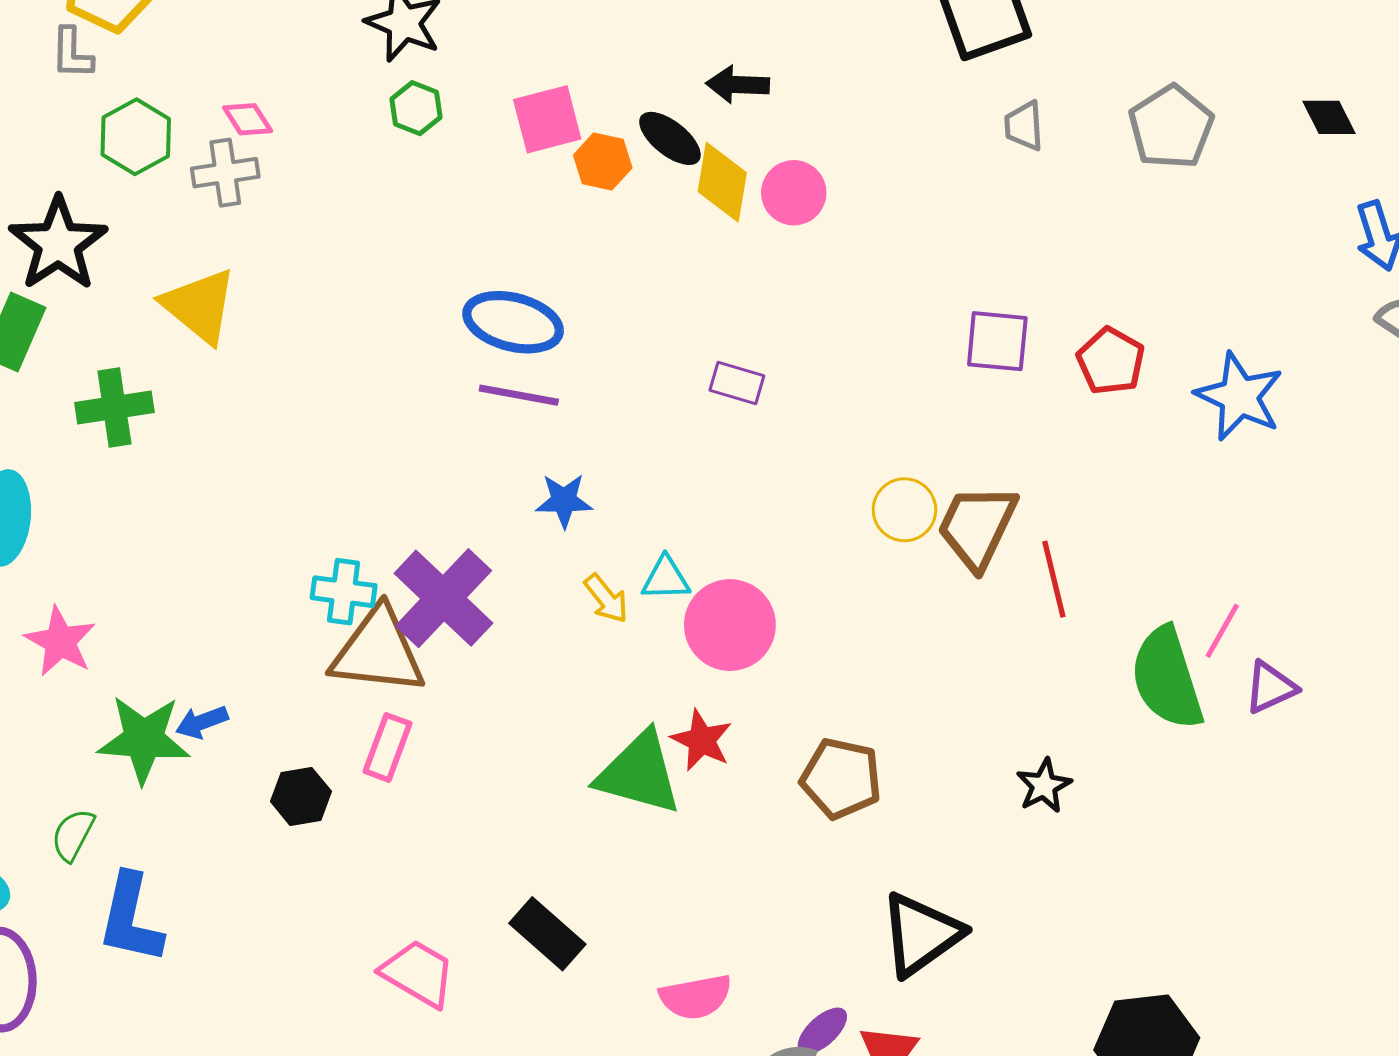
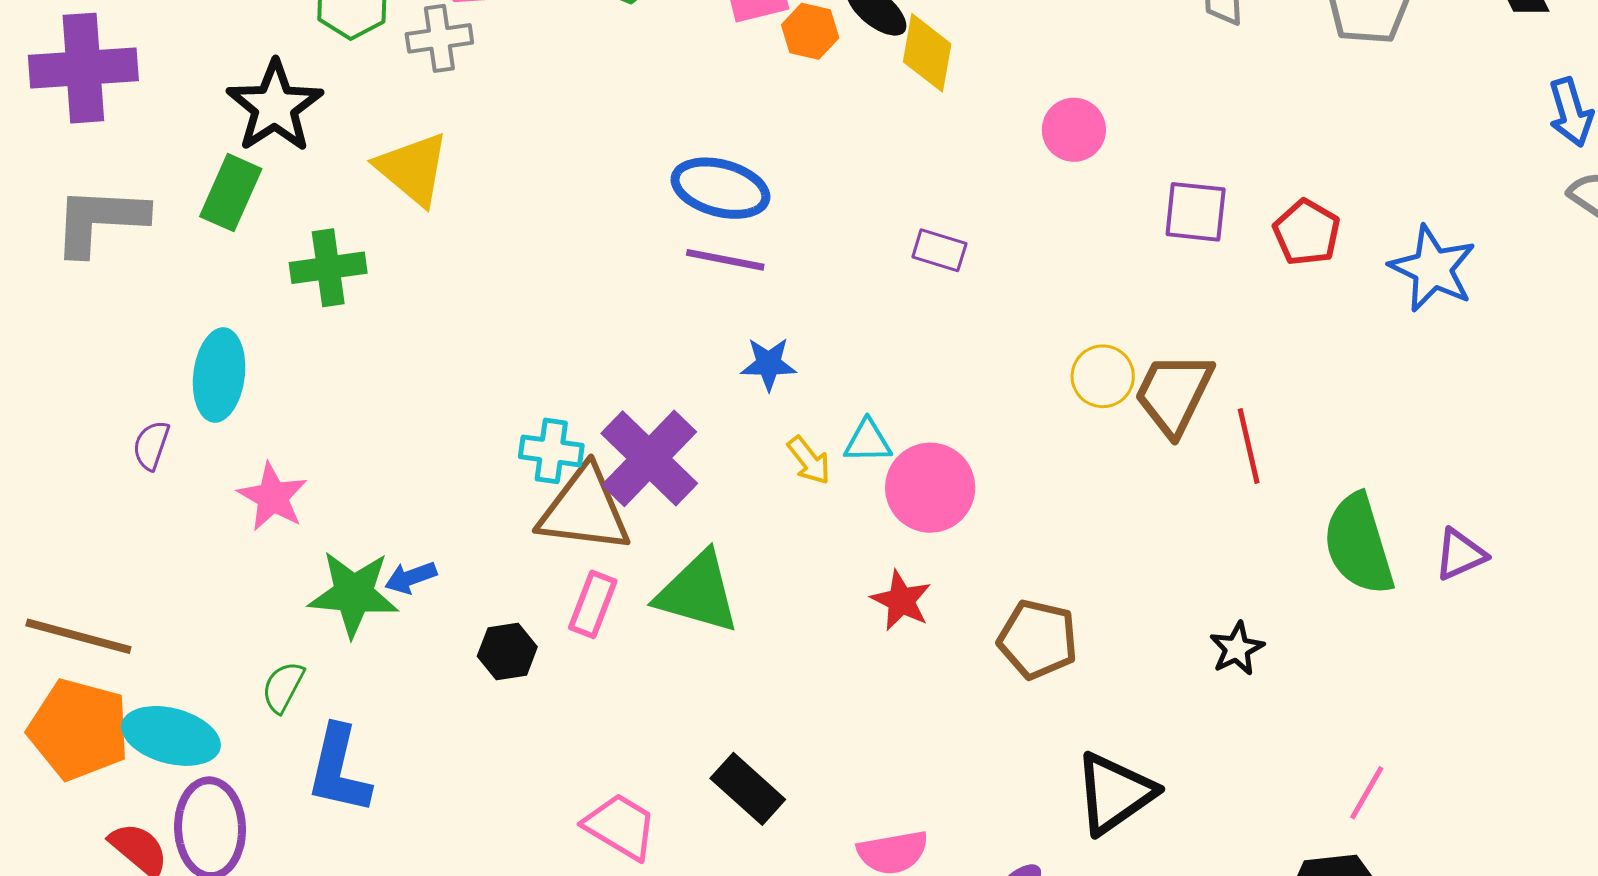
pink circle: (794, 193) -> (1074, 130), moved
pink line: (1222, 631) -> (1367, 793), moved
green triangle: (639, 773) -> (698, 593), moved

